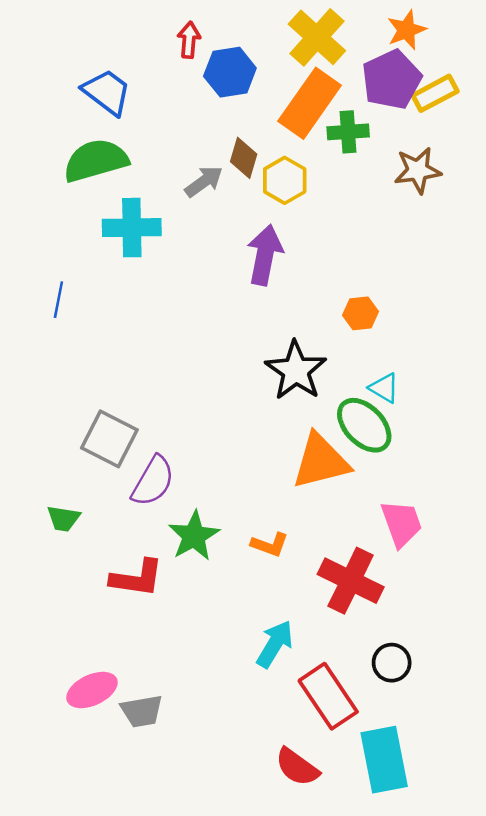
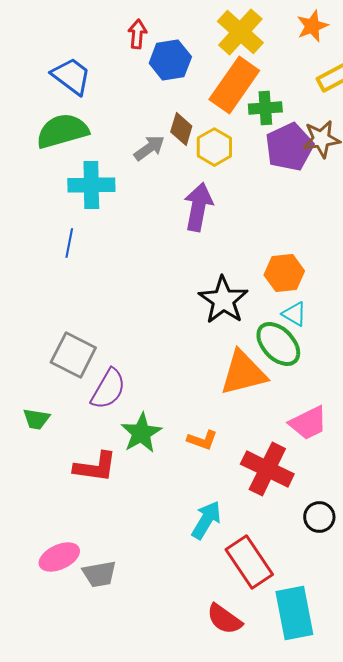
purple pentagon: (392, 80) -> (289, 147), moved
blue line: (58, 300) -> (69, 243), moved
orange hexagon: (360, 313) -> (284, 273), moved, size x1.4
pink trapezoid: (402, 523) -> (308, 423), turned 84
black circle: (392, 663) -> (319, 517), moved

